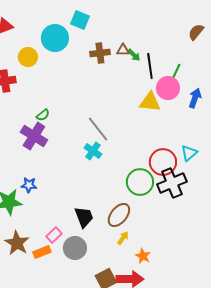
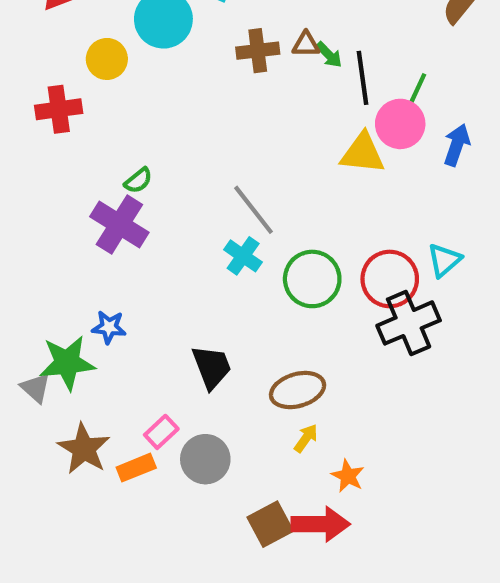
green circle: (140, 182) -> (312, 279), moved
brown ellipse: (119, 215) -> (298, 390), turned 35
black trapezoid: (84, 217) -> (212, 367), moved

